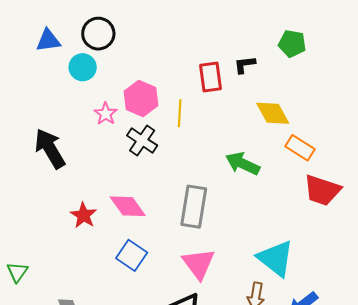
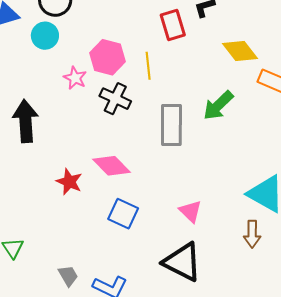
black arrow: (50, 149) -> (26, 121), turned 36
green arrow: (243, 164) -> (218, 105), turned -60
gray rectangle: (194, 207) -> (171, 125), moved
pink triangle: (199, 264) -> (190, 211), size x0.7

